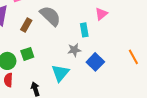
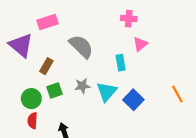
brown rectangle: (26, 25) -> (46, 66), moved
gray star: (74, 50) -> (82, 86), moved
cyan triangle: (60, 73) -> (107, 92), moved

